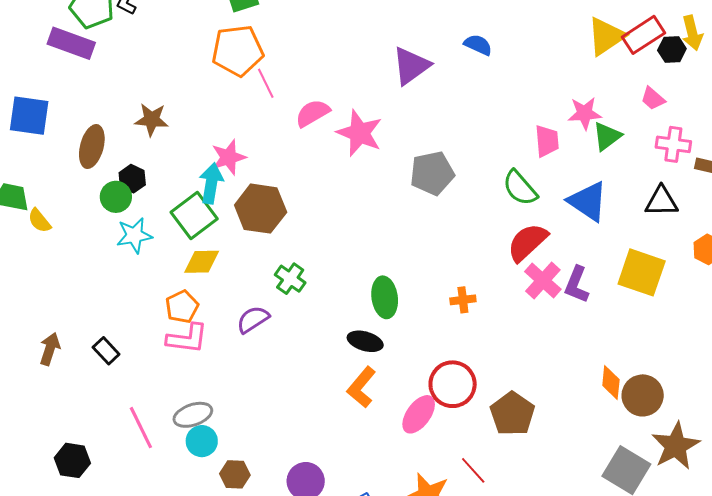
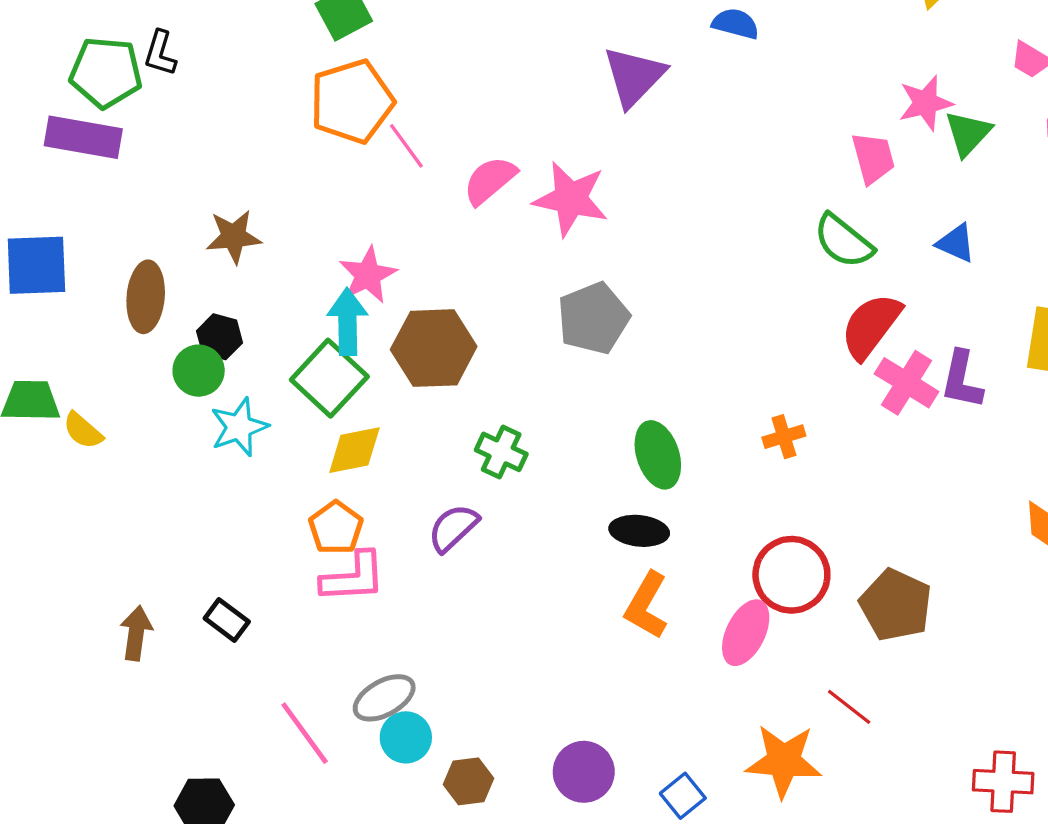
gray pentagon: (432, 173) -> (593, 318), moved
blue triangle: (588, 201) -> (956, 243), size x0.6

